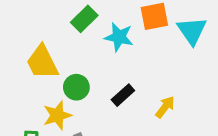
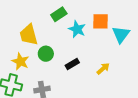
yellow arrow: (165, 107) -> (103, 69), moved
yellow star: (57, 115) -> (20, 61), moved, turned 30

